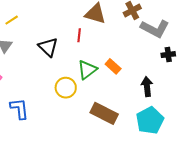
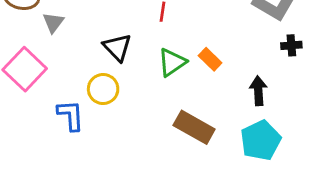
black triangle: (48, 47) -> (117, 47), moved
yellow circle: (66, 88) -> (103, 89), moved

